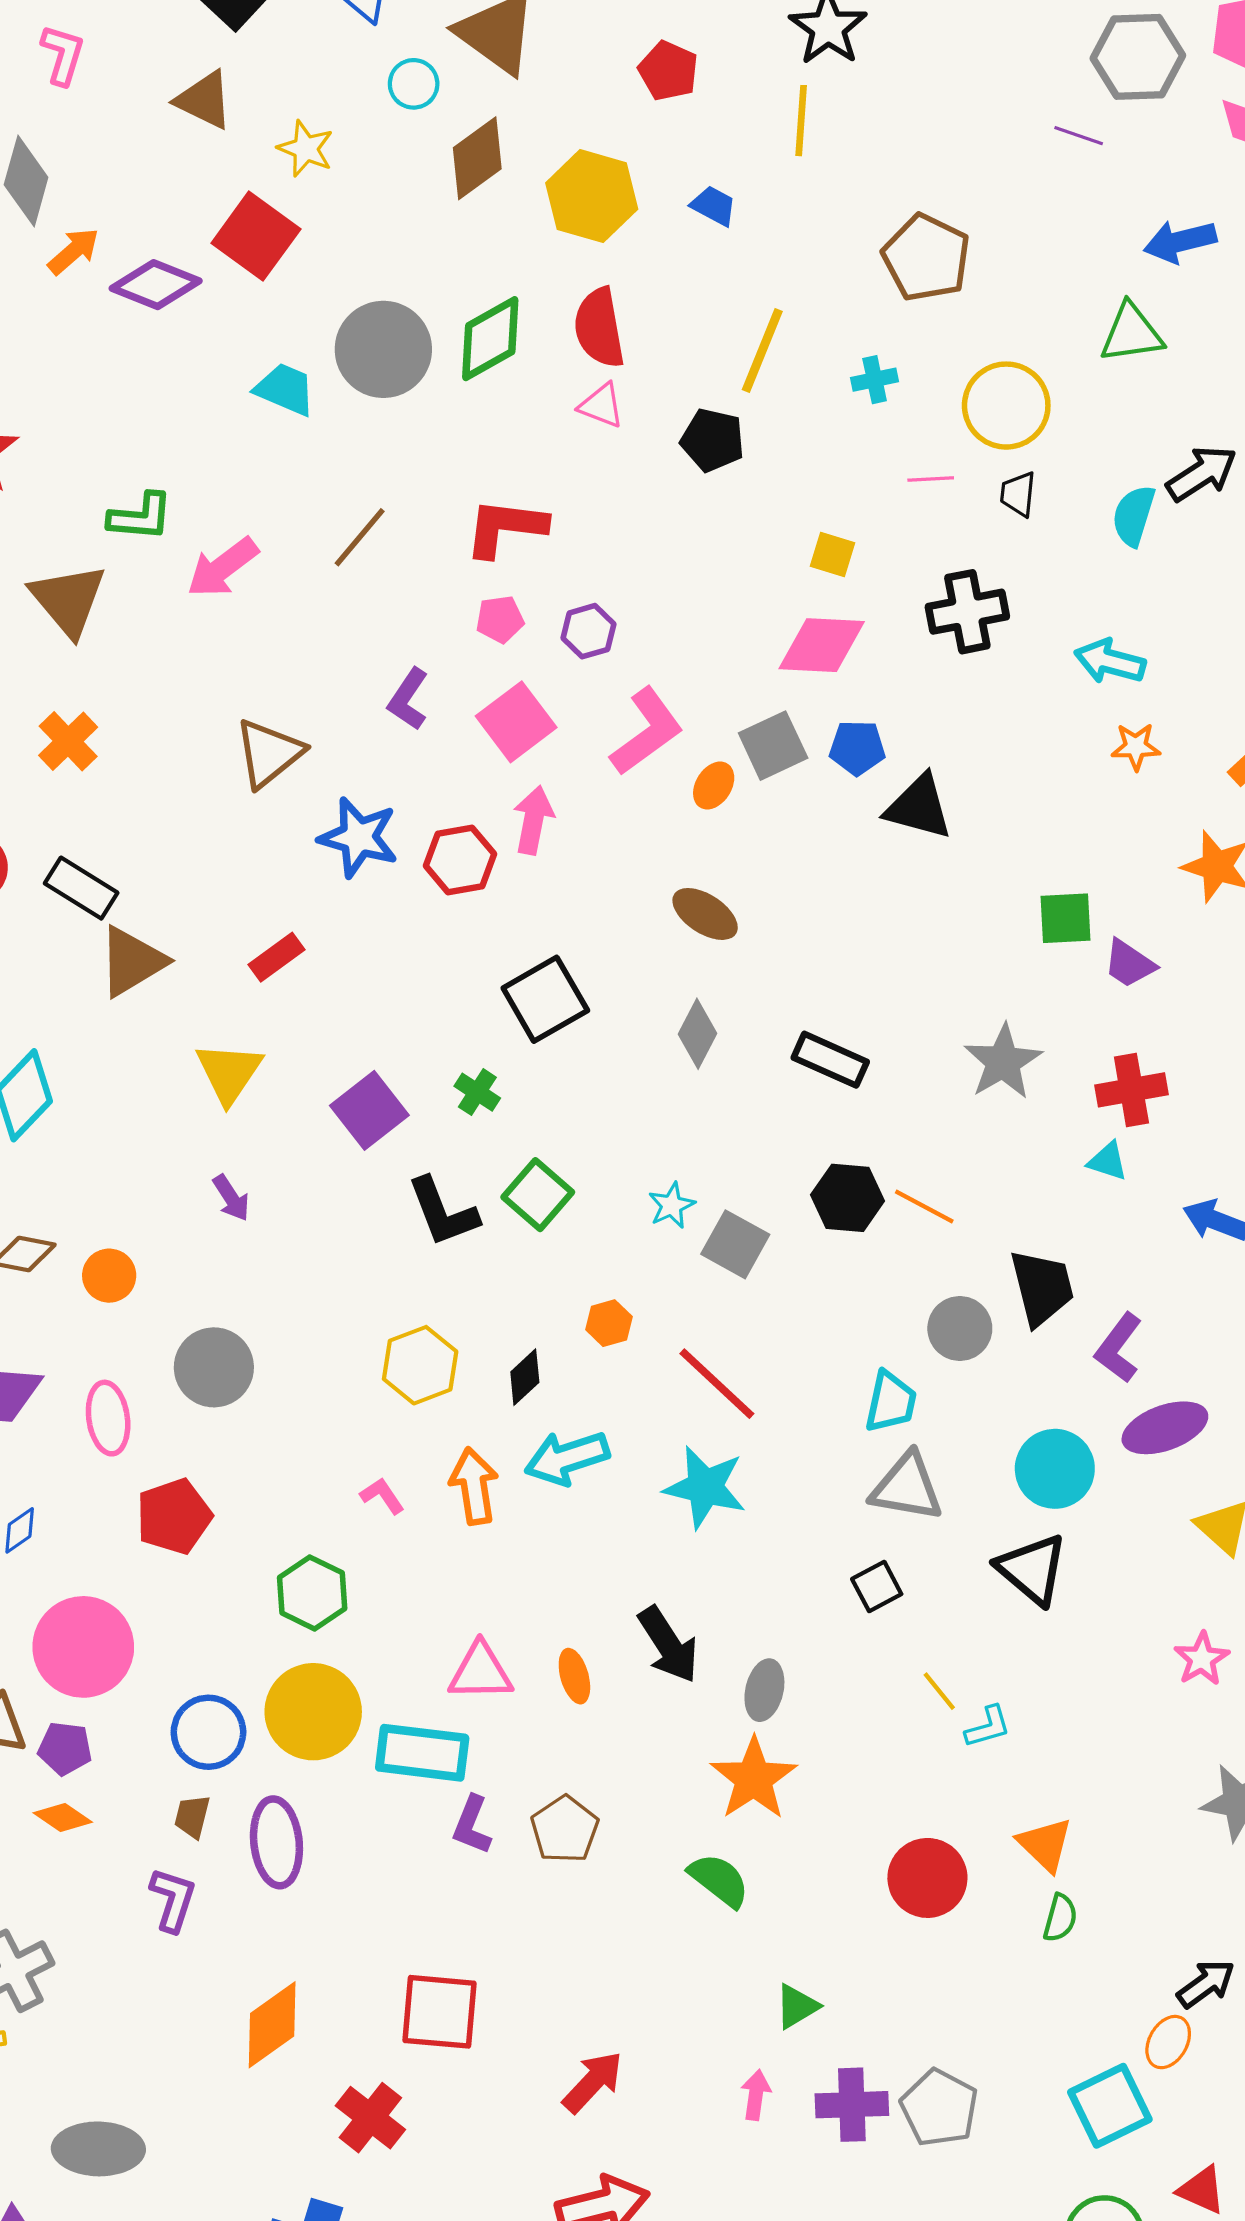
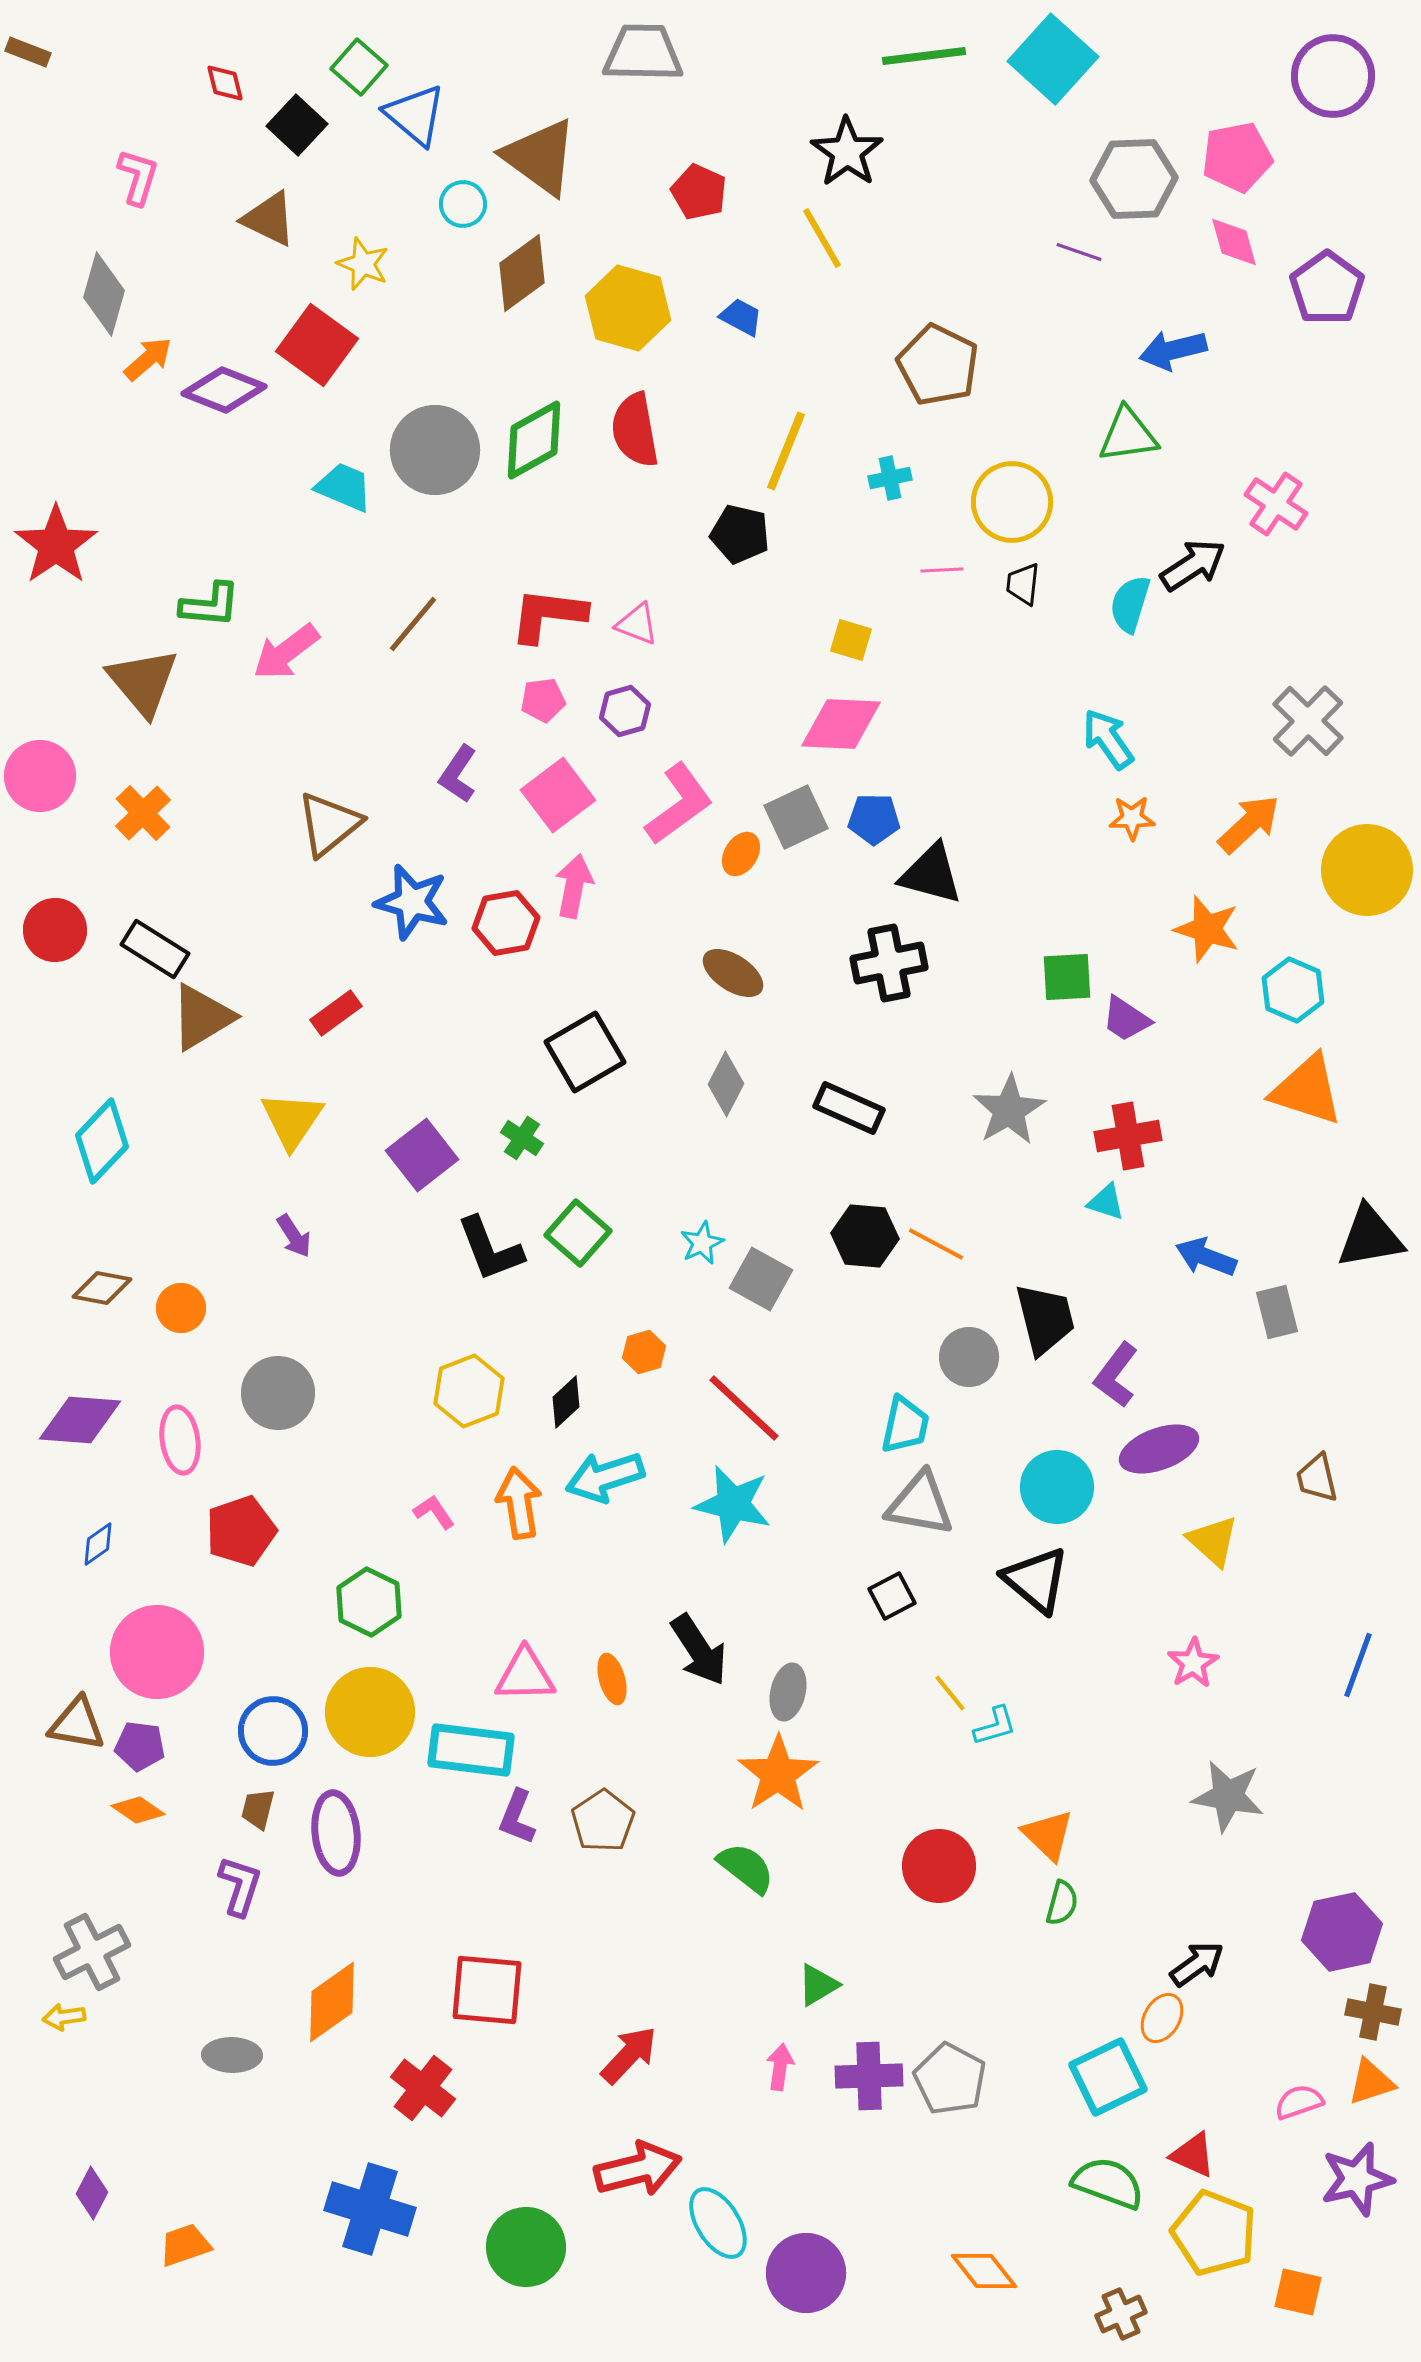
yellow line: (801, 121) -> (822, 238), turned -34
pink triangle: (601, 406) -> (637, 624), moved
black cross: (967, 612) -> (889, 963), moved
cyan arrow: (1110, 661) -> (1108, 739), turned 40
gray ellipse: (98, 2149) -> (232, 2055), moved, size x0.7

